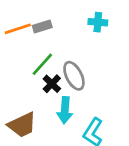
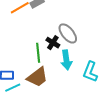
green line: (42, 64) -> (38, 53), moved, turned -36

